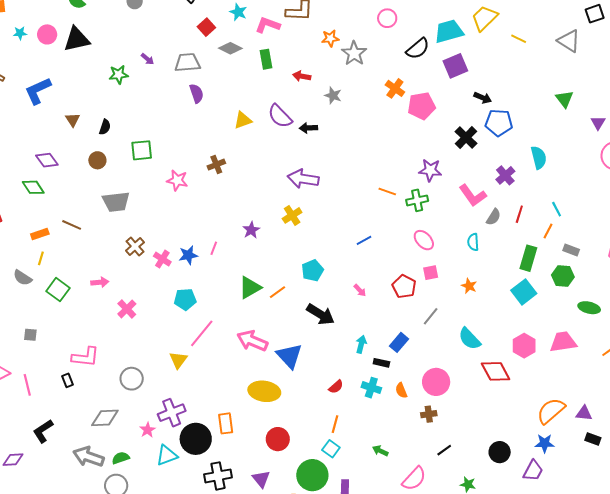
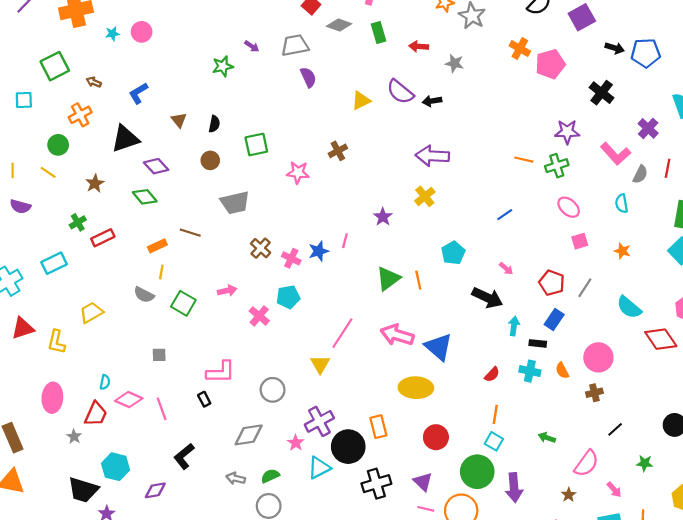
black triangle: (77, 39) -> (125, 139), moved
blue L-shape: (38, 91) -> (138, 93), size x0.7
blue pentagon: (499, 123) -> (646, 53), moved
red pentagon: (404, 286) -> (552, 283), moved
orange line: (278, 292) -> (418, 280), turned -60
cyan pentagon: (185, 299) -> (288, 297), moved
black arrow: (320, 314) -> (487, 298), moved
gray arrow: (88, 457) -> (236, 478), size x0.6

